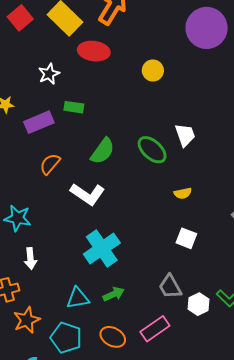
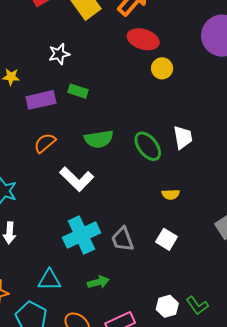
red ellipse: (94, 51) -> (143, 39), moved
green semicircle: (103, 151) -> (99, 139), turned 36
gray trapezoid: (170, 287) -> (122, 239), moved
green arrow: (114, 294) -> (98, 282), moved

